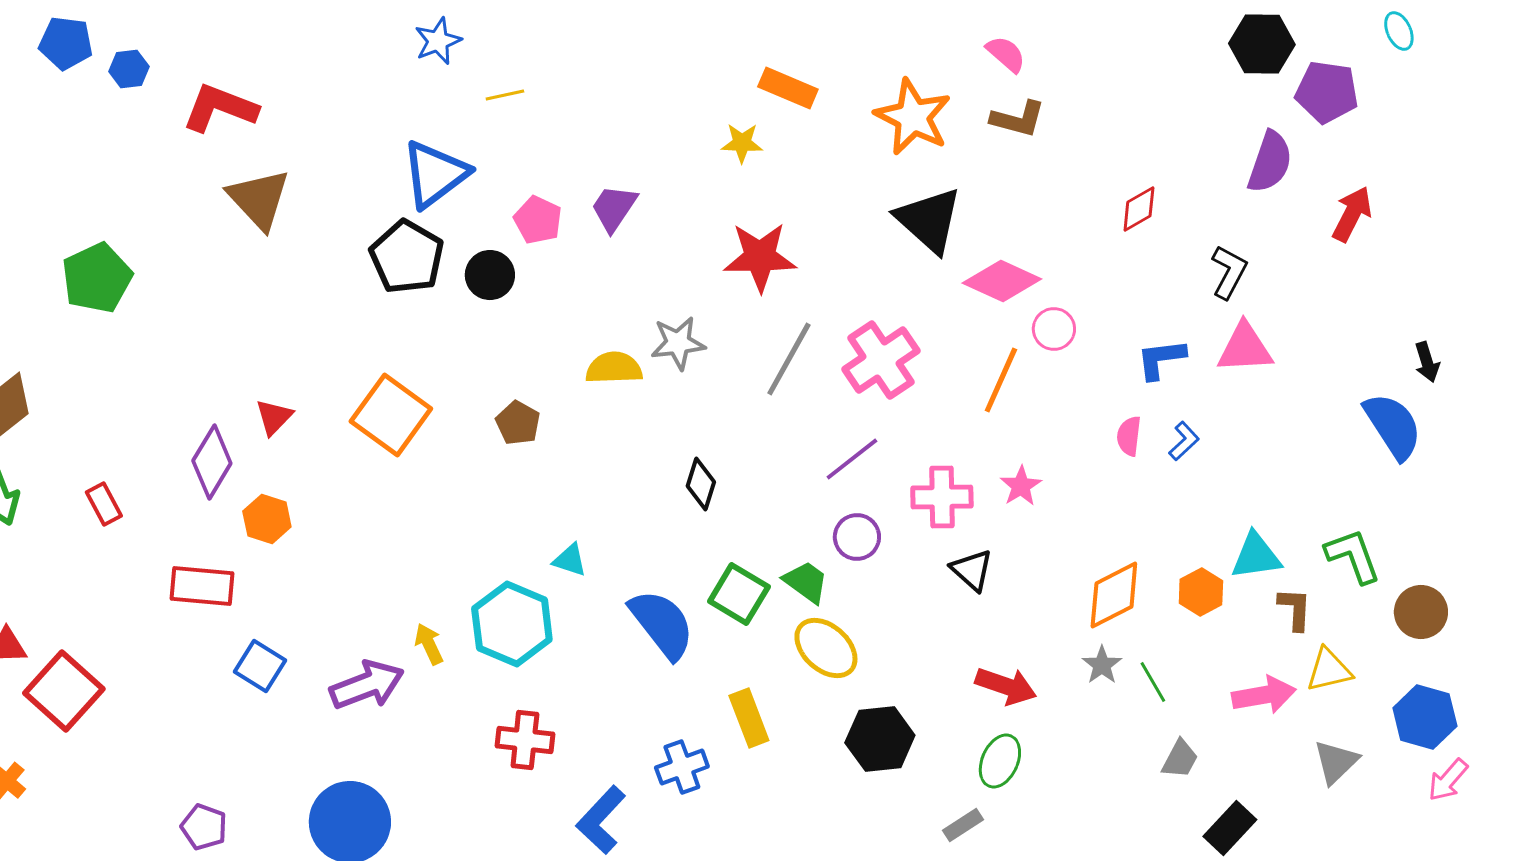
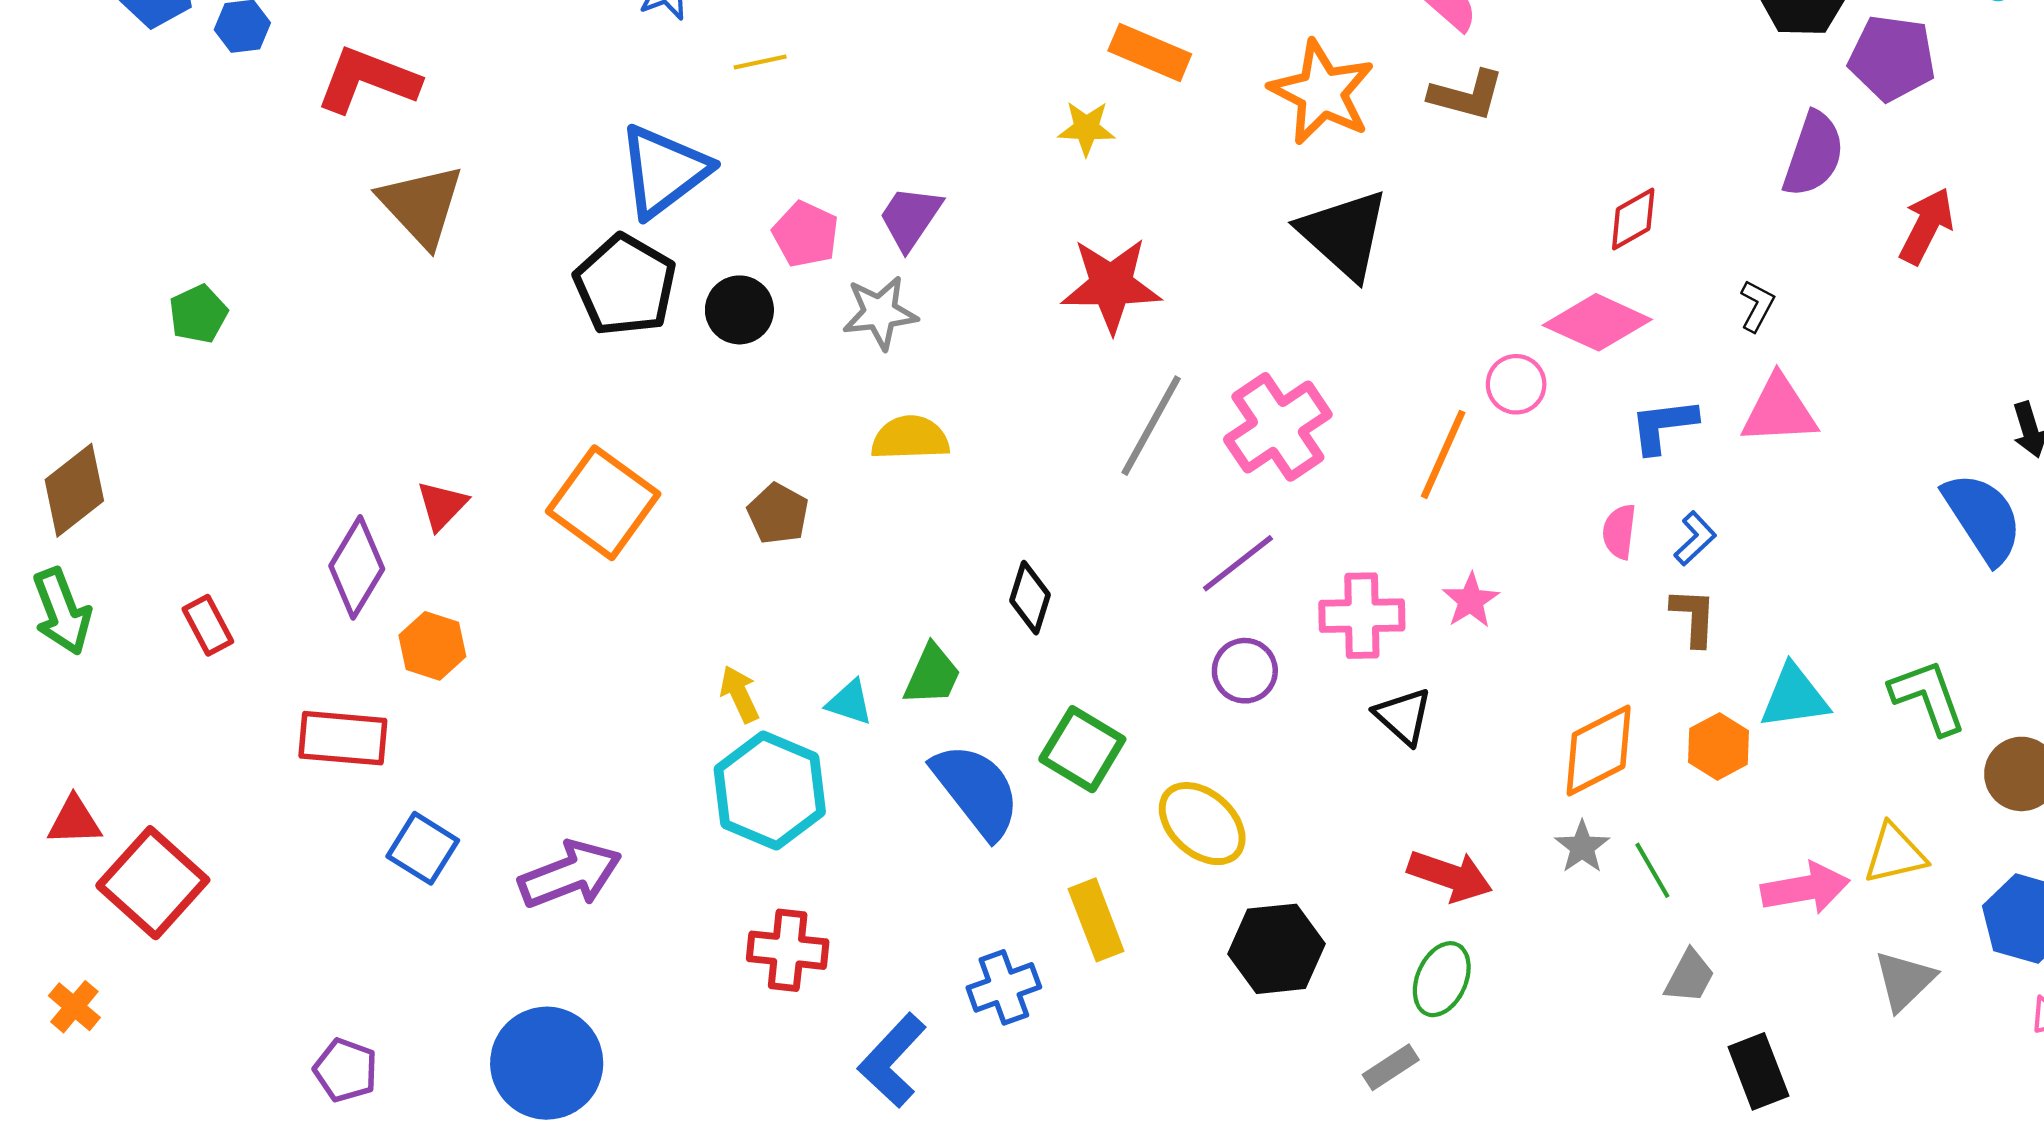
black L-shape: (1229, 272) -> (1757, 306), size x0.7
green pentagon: (97, 278) -> (198, 314), size x0.6
pink diamond: (1002, 281) -> (1597, 322), moved
gray star: (678, 343) -> (880, 313), moved
green trapezoid: (806, 582) -> (932, 675), moved, turned 78
brown L-shape: (1295, 609) -> (1694, 617), moved
yellow arrow: (429, 644) -> (739, 694), moved
black rectangle: (1230, 828) -> (1758, 1071), turned -64

